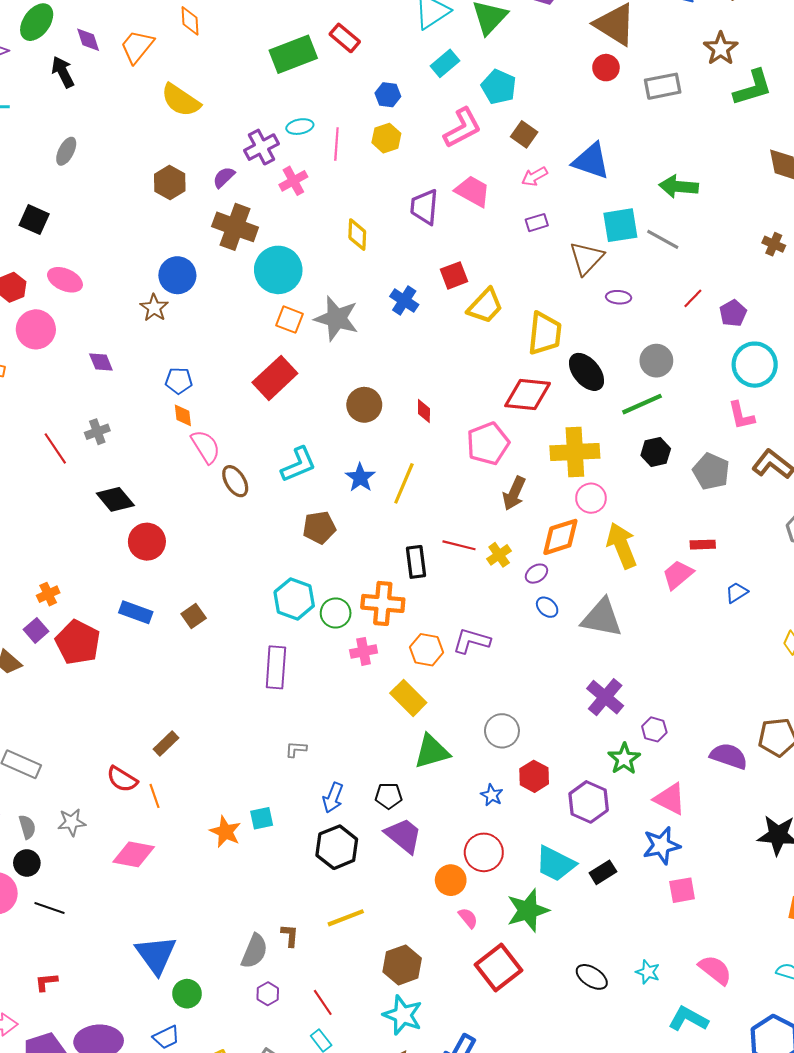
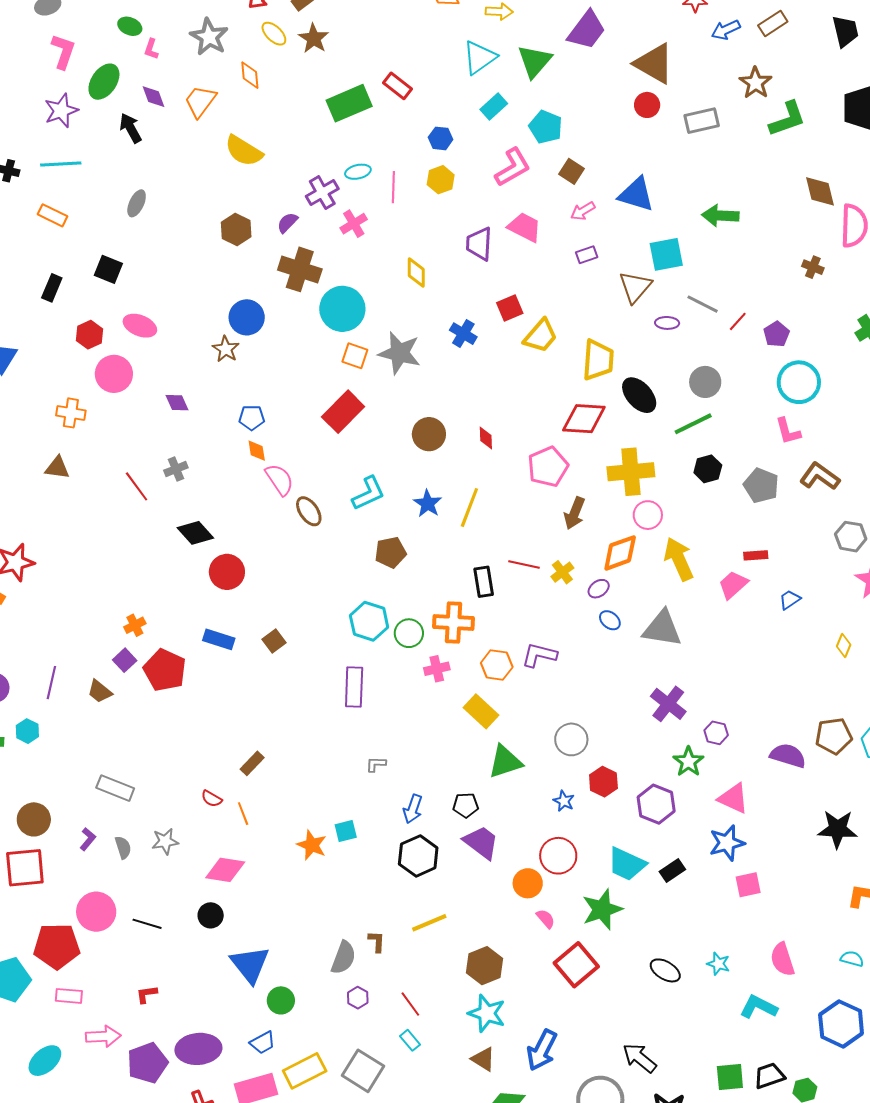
gray line: (663, 239) -> (703, 304), moved
red semicircle: (122, 779) -> (212, 799), size x0.7
black circle: (27, 863) -> (211, 915), moved
pink semicircle: (715, 970) -> (782, 959), turned -144

